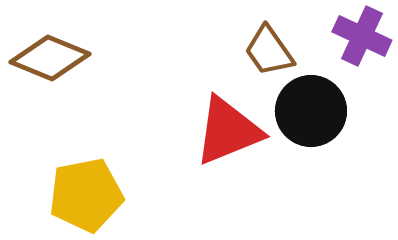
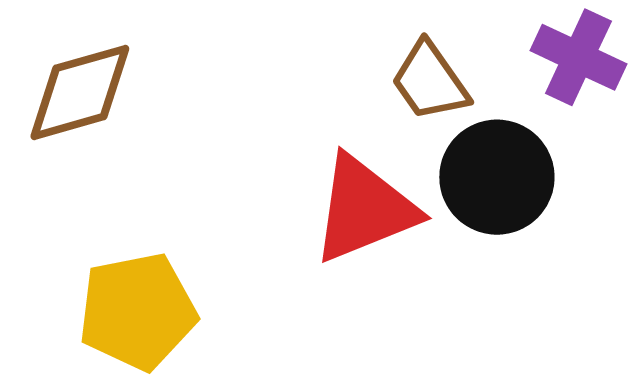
brown diamond: (50, 58) -> (80, 92), turned -38

